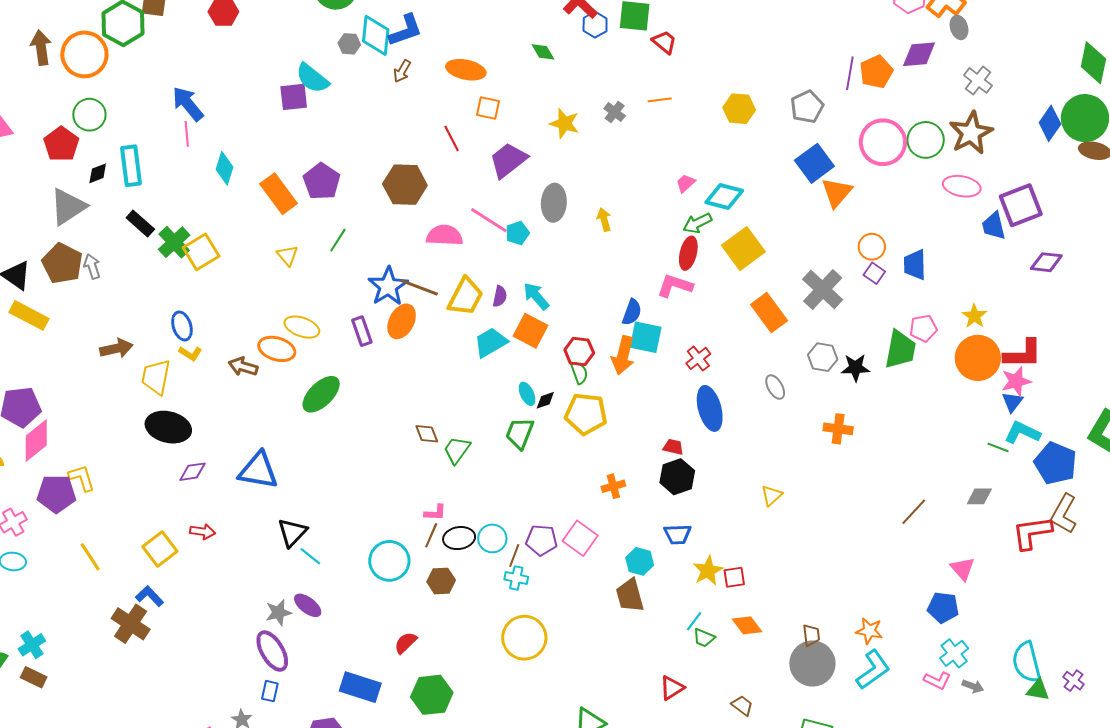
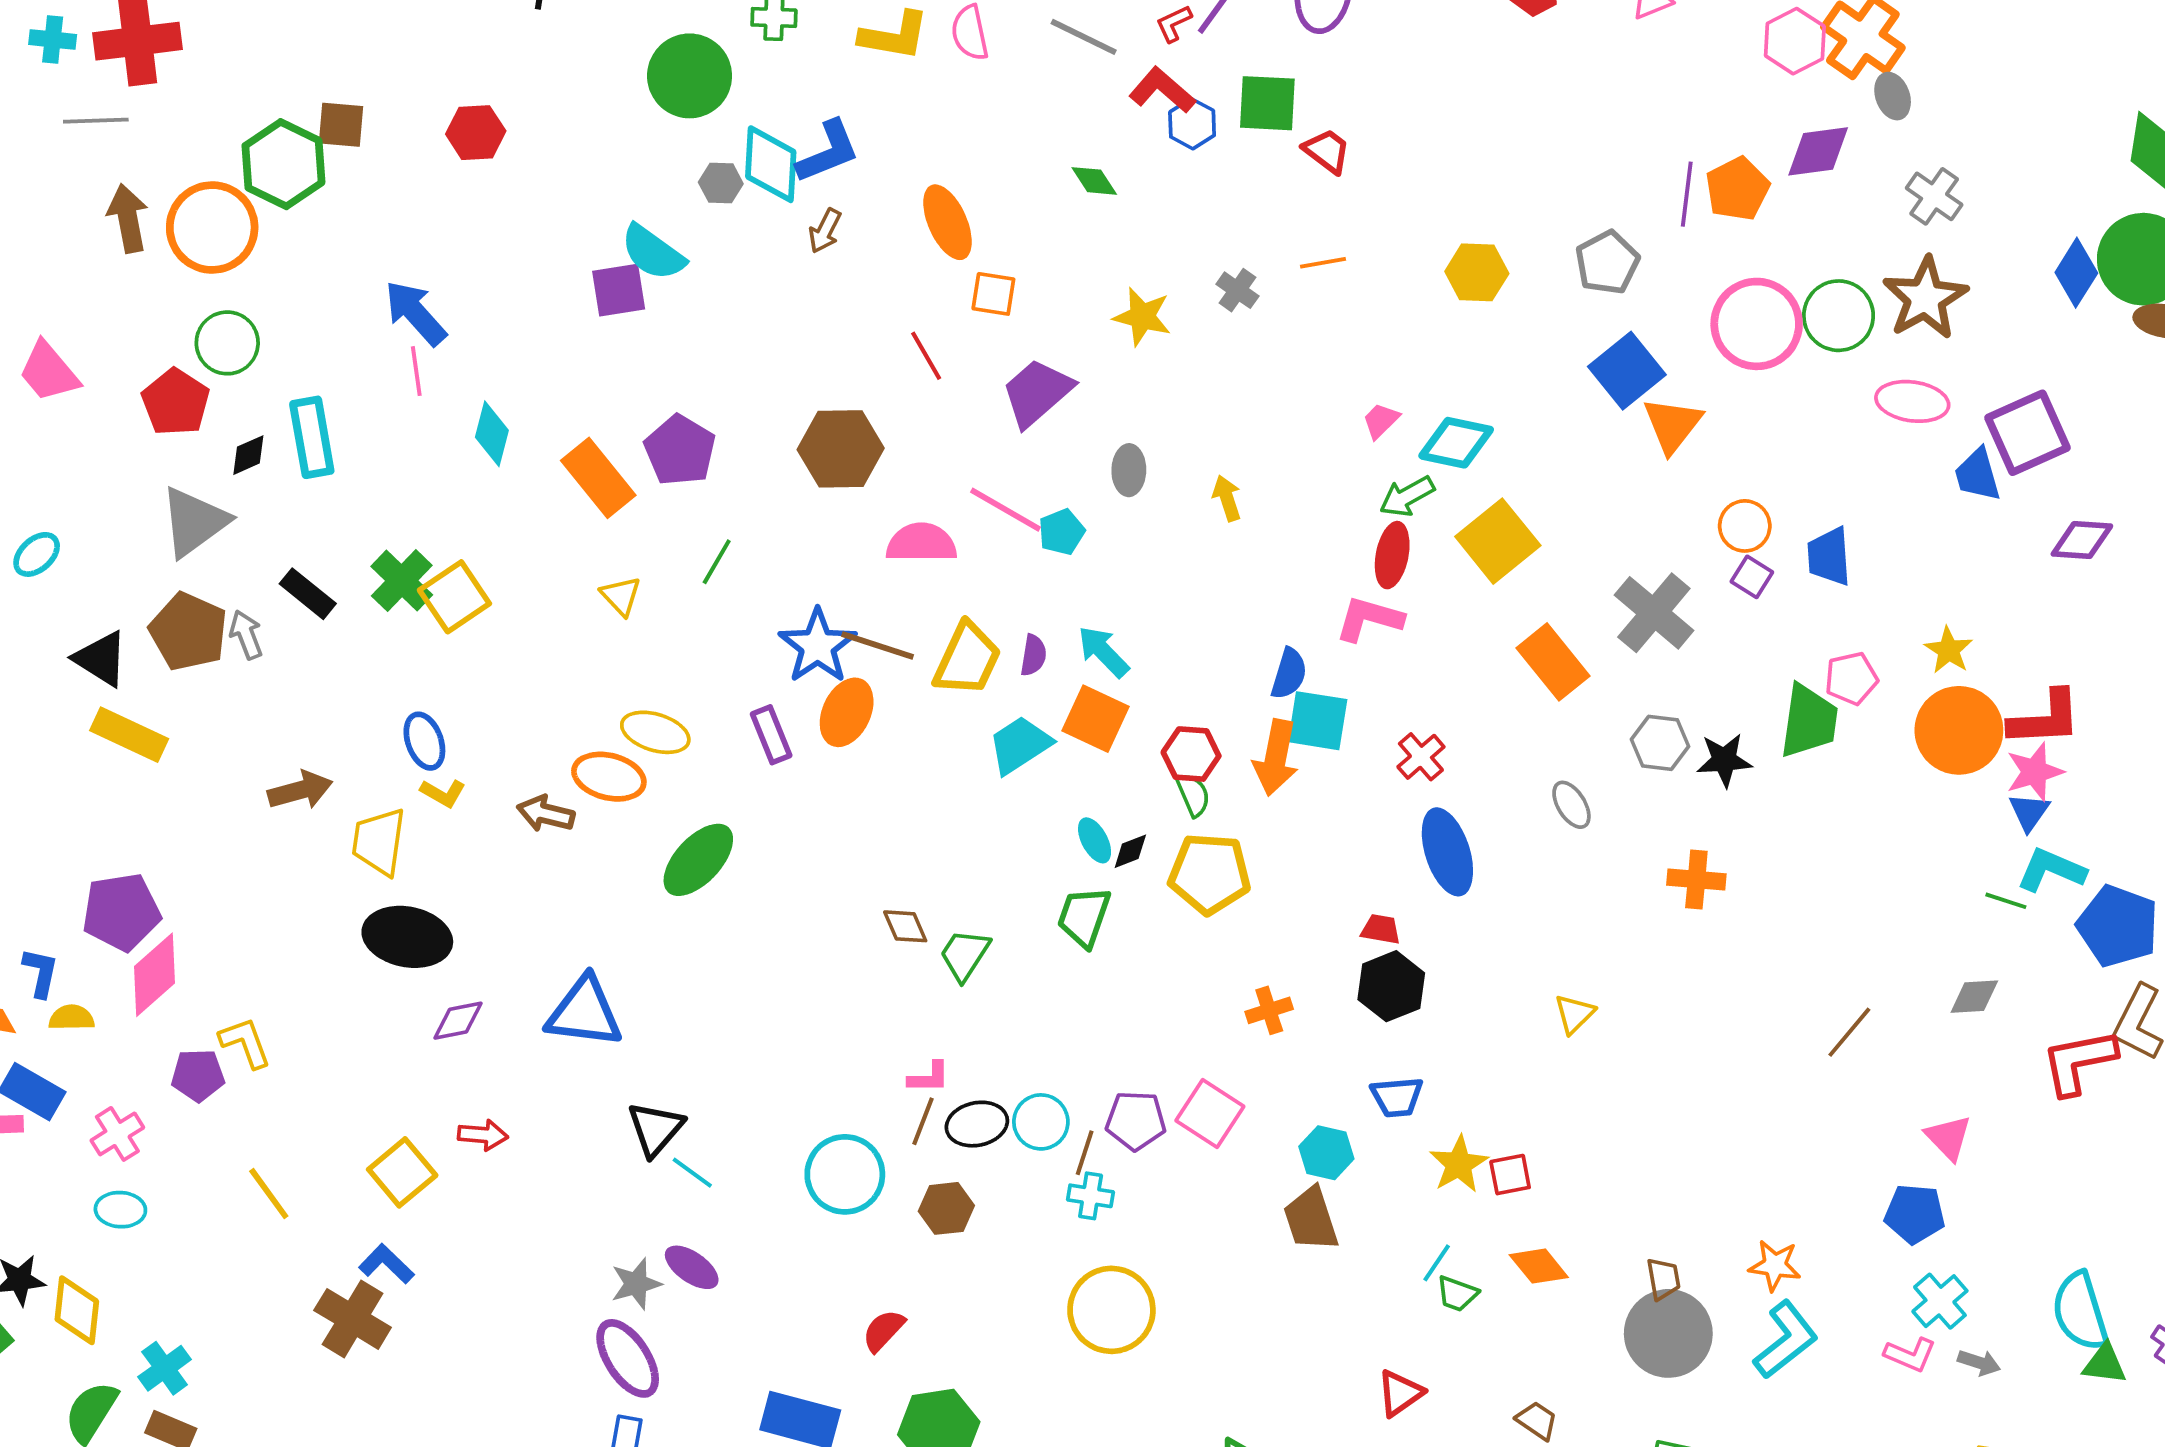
orange ellipse: (466, 70) -> (947, 222), turned 57
gray ellipse: (554, 203) -> (1129, 470), size x0.7
black rectangle: (140, 223) -> (308, 594), moved
purple pentagon: (56, 494) -> (198, 1075), size x0.7

